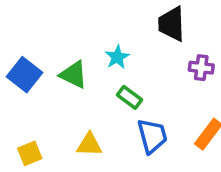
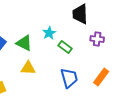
green rectangle: (130, 97) -> (65, 47), moved
yellow triangle: (89, 145) -> (28, 68), moved

